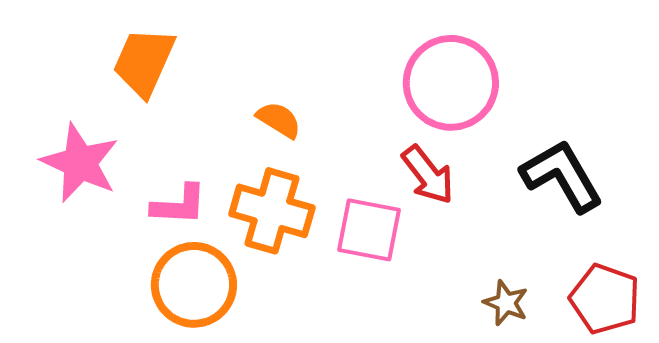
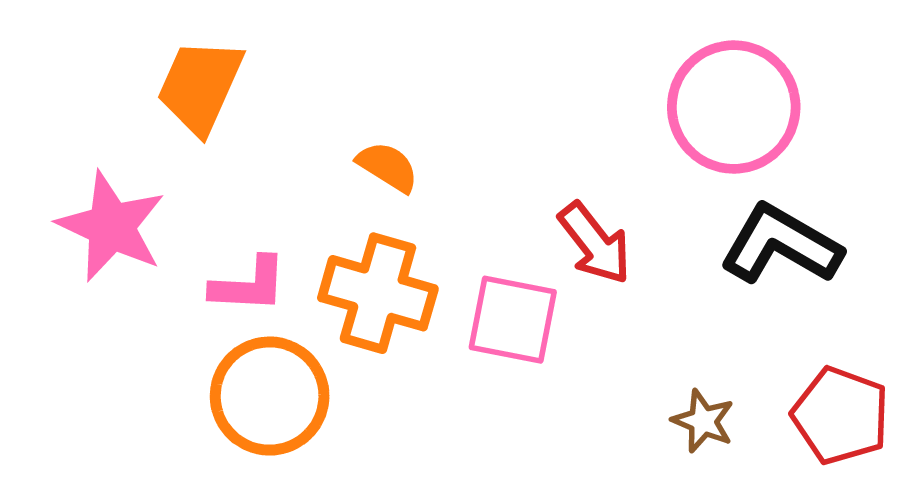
pink circle: (451, 83) -> (734, 107), moved
black L-shape: (562, 176) -> (781, 245), turned -30

